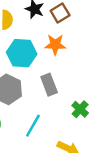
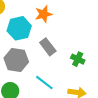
cyan line: (33, 126) -> (44, 83), turned -66

